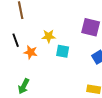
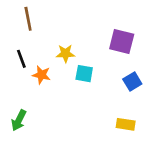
green arrow: (24, 86) -> (19, 120), moved

